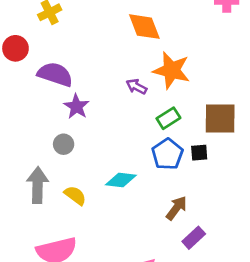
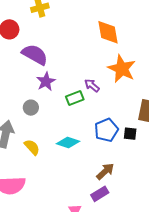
purple arrow: (137, 87) -> (92, 85), moved
green rectangle: (168, 118) -> (75, 98), moved
purple rectangle: (194, 238) -> (100, 194), moved

